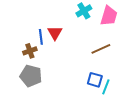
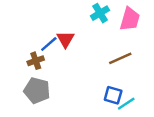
blue line: (41, 37) -> (49, 44), turned 56
cyan line: (106, 87) -> (126, 104), turned 35

